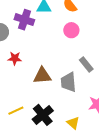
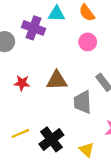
red star: (15, 58) -> (22, 83), moved
brown triangle: (42, 76) -> (57, 80), moved

